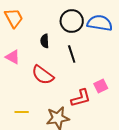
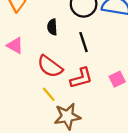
red L-shape: (81, 98) -> (81, 78), moved
yellow line: (22, 112) -> (49, 94), moved, turned 48

